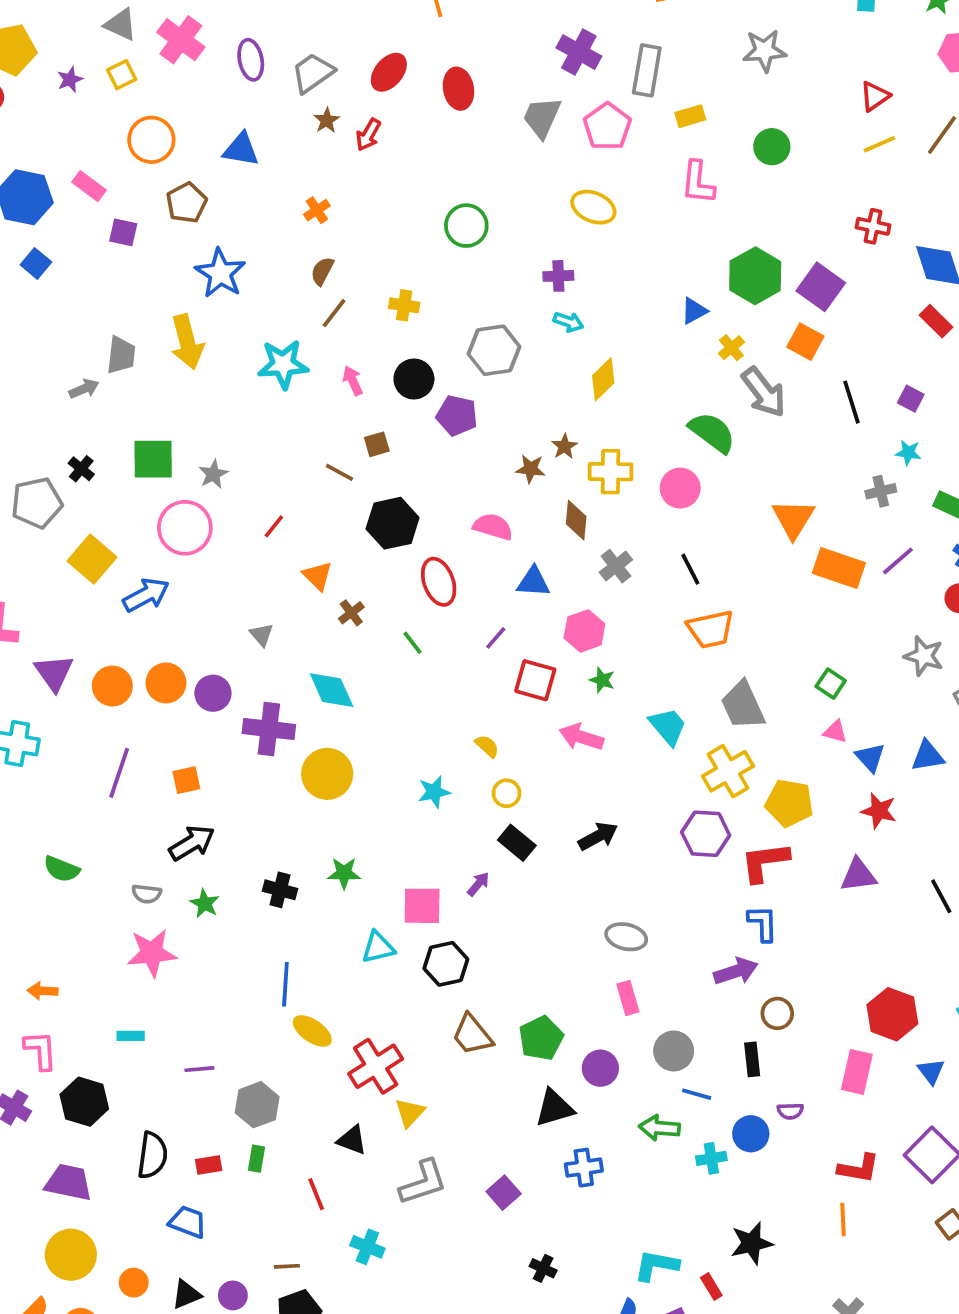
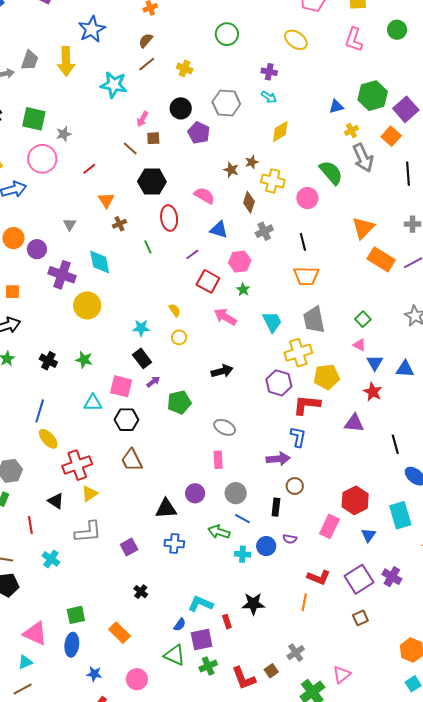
pink arrow: (353, 381) -> (142, 119), moved, turned -140
yellow pentagon: (789, 803) -> (327, 377), turned -30
black rectangle: (517, 843) -> (142, 358), moved
green pentagon: (541, 1038) -> (179, 402), moved

